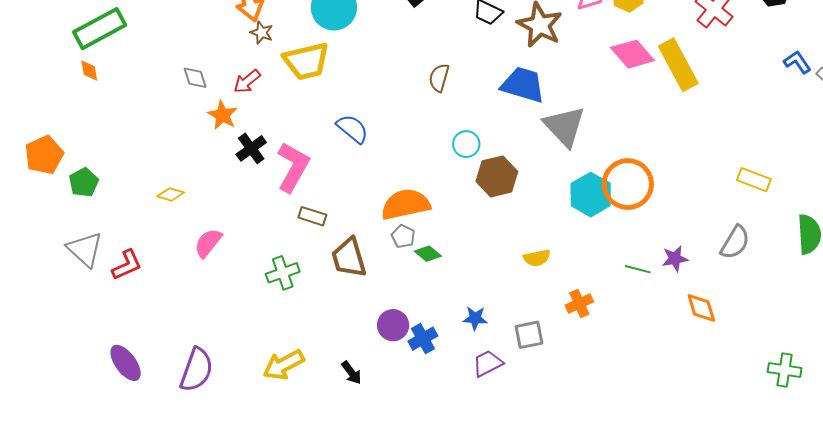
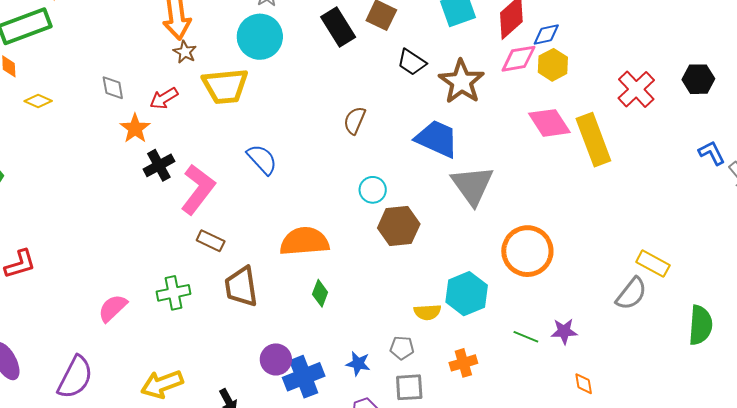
yellow diamond: (171, 194) -> (38, 101), moved
cyan hexagon: (591, 195) -> (467, 294), moved
gray pentagon: (403, 236) -> (402, 348), moved, turned -30
gray semicircle: (735, 242) -> (631, 294), moved
pink semicircle: (208, 243) -> (113, 308), moved
green diamond: (428, 254) -> (320, 293), turned 64
orange diamond: (701, 308) -> (584, 384), size x0.7
blue cross: (423, 339) -> (304, 377), size x1.4

